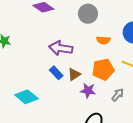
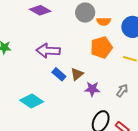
orange semicircle: (103, 40) -> (104, 21), moved
purple arrow: (61, 48) -> (48, 51), moved
orange pentagon: (103, 69) -> (101, 47), moved

